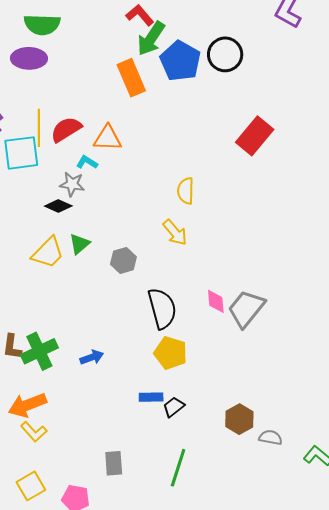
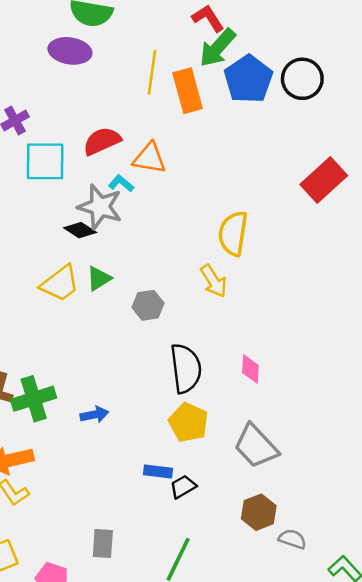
yellow line: (39, 128) -> (152, 72), moved
gray star: (72, 184) -> (100, 207), size x1.5
yellow semicircle: (186, 191) -> (233, 233), size x1.4
gray trapezoid: (246, 309) -> (256, 446), moved, turned -90

